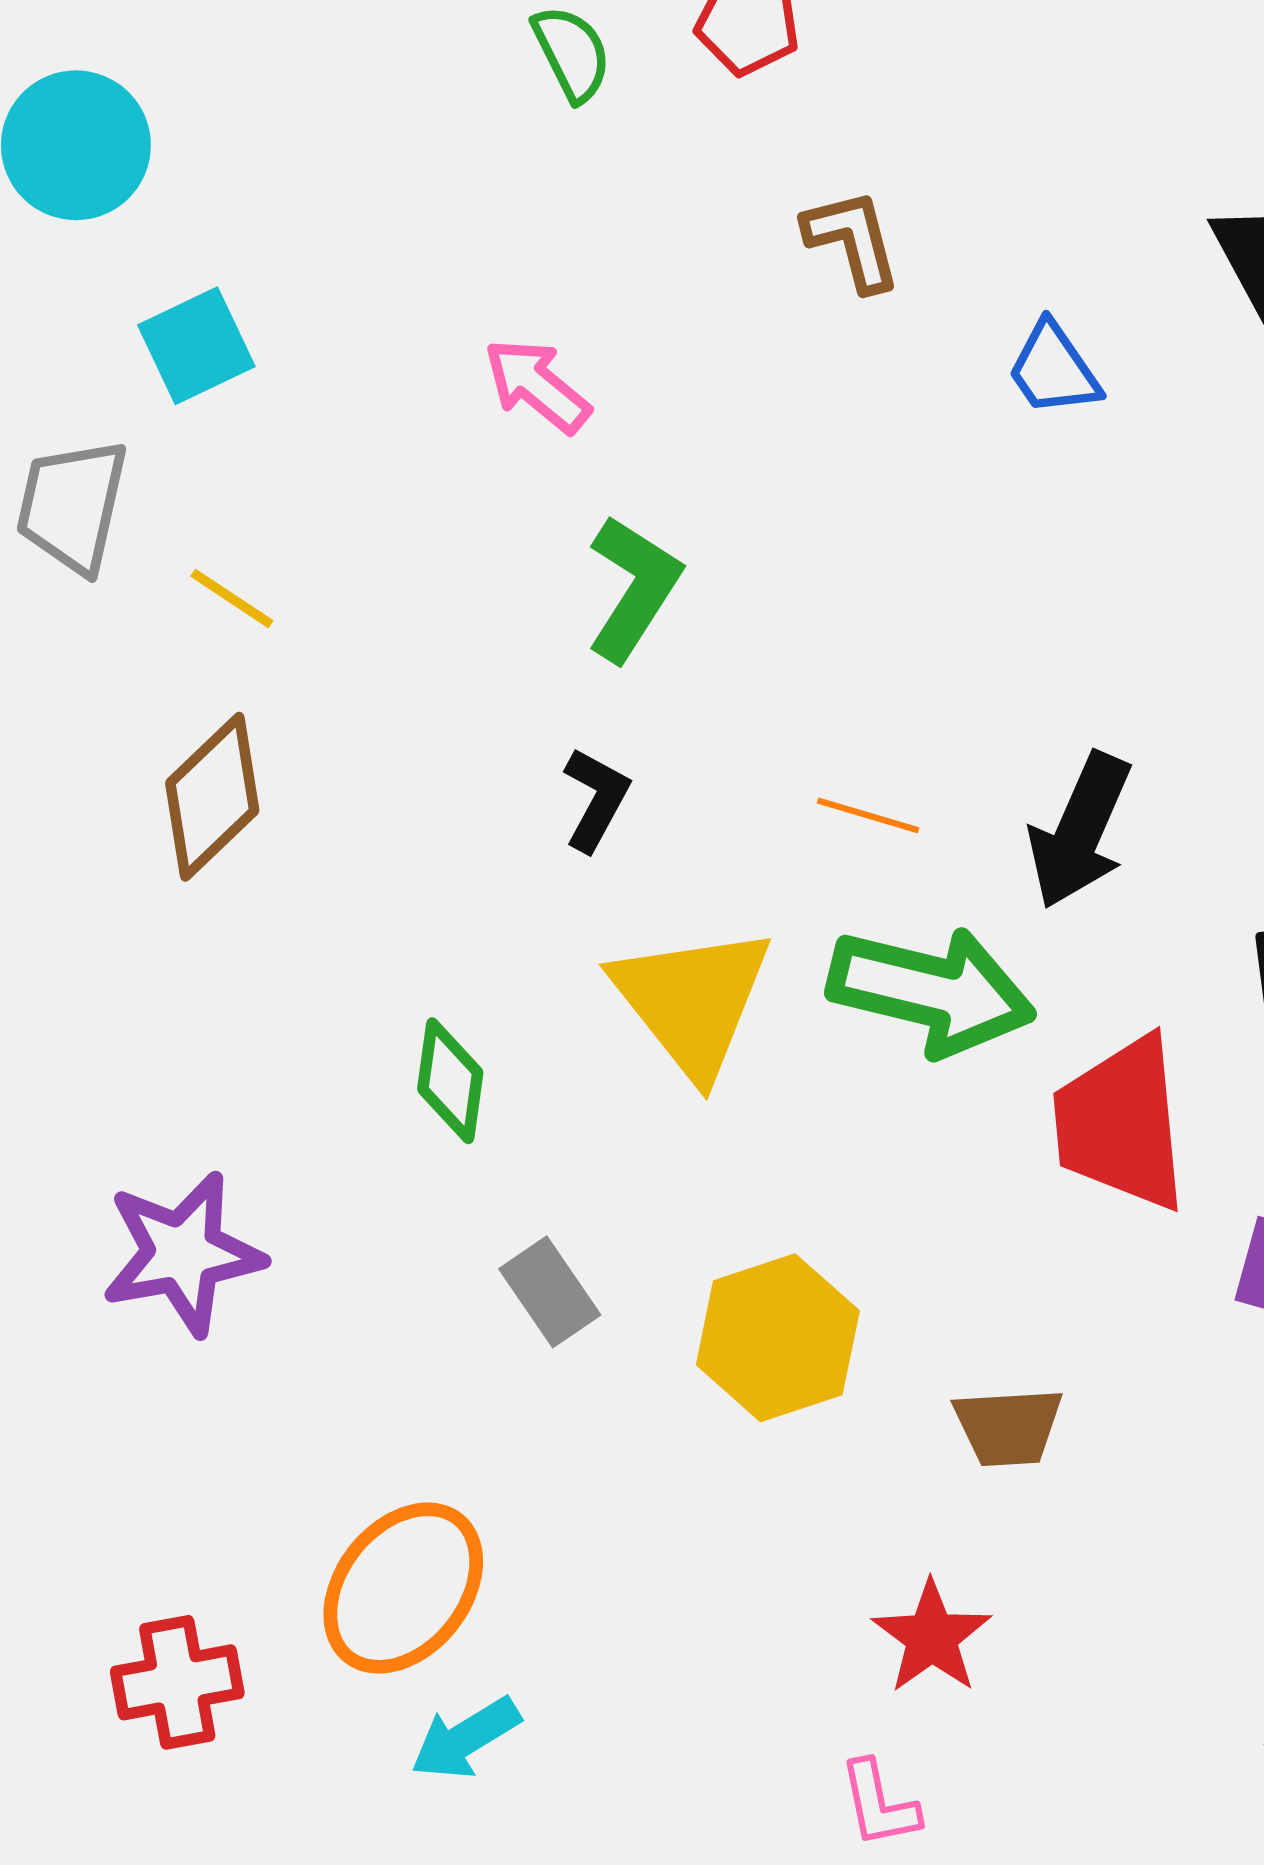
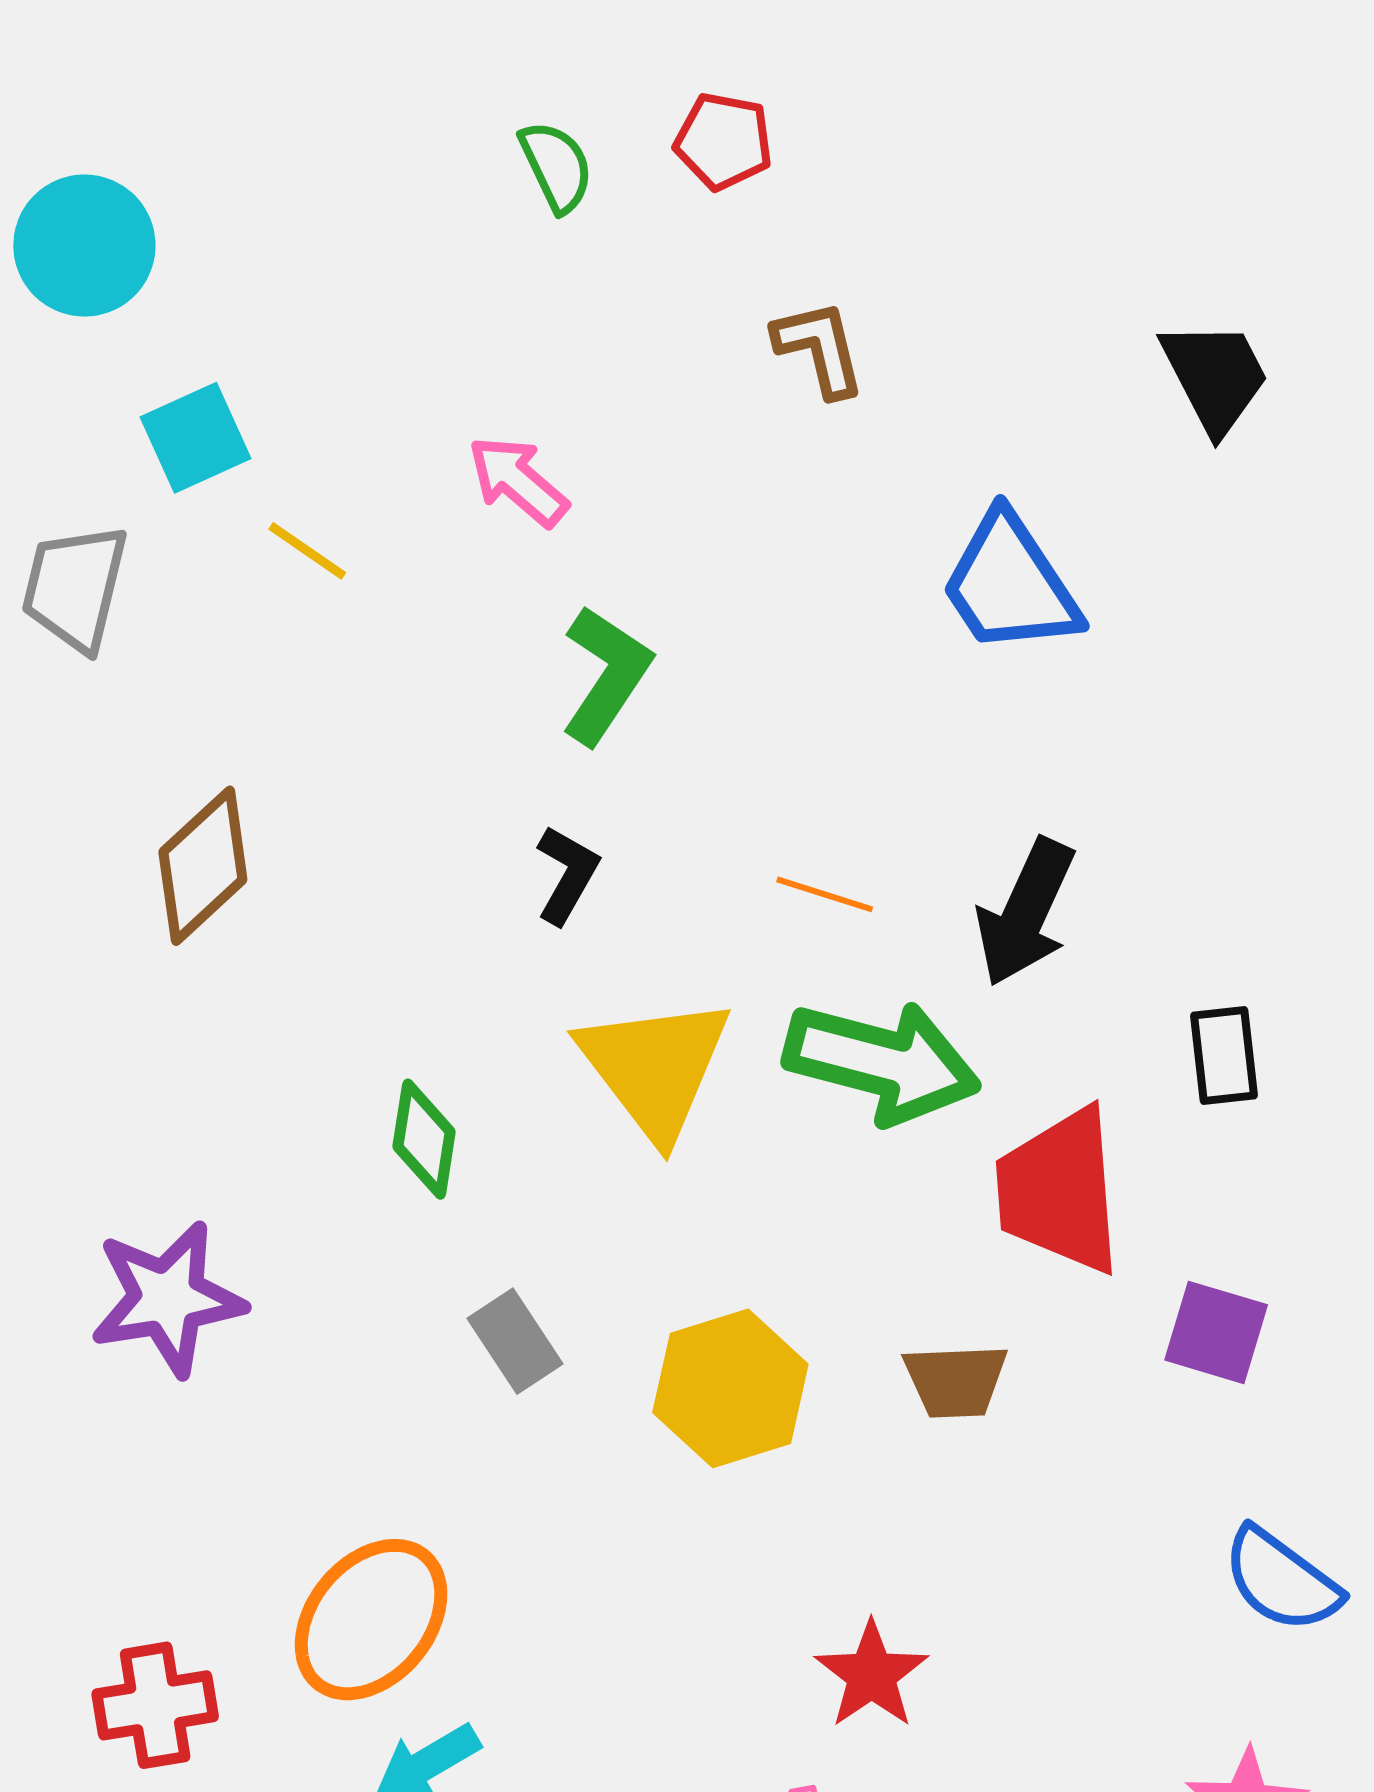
blue trapezoid: (1053, 369) -> (1010, 584), moved, size x1.6
yellow line: (232, 598) -> (307, 551), moved
brown trapezoid: (1008, 1427) -> (956, 1381), moved

